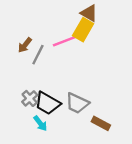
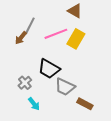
yellow rectangle: (83, 30) -> (76, 39), moved
gray line: (38, 55) -> (30, 26), moved
black trapezoid: (47, 103) -> (49, 69), moved

